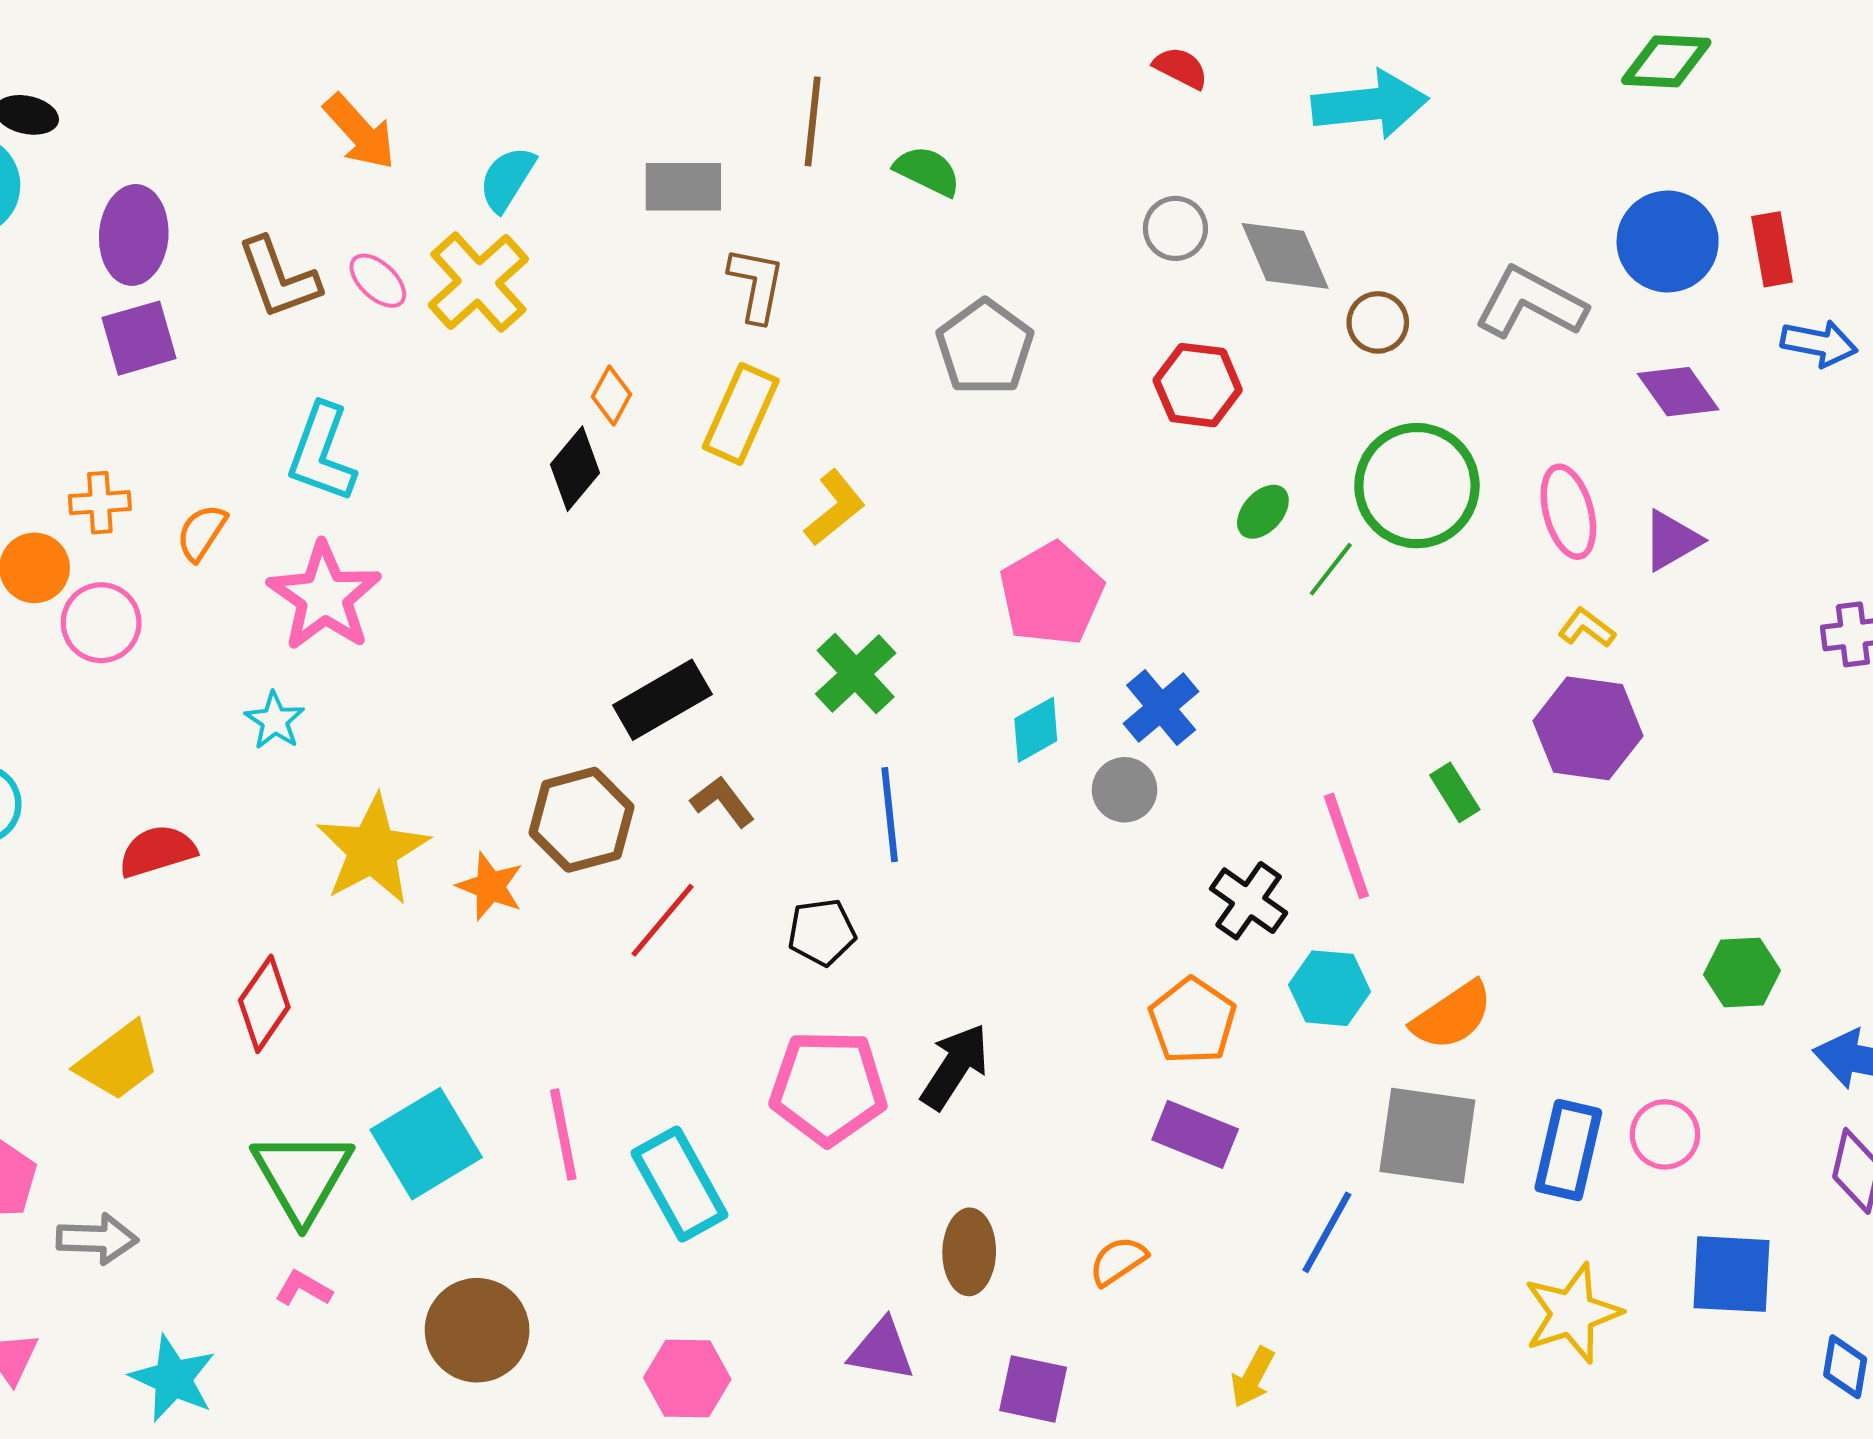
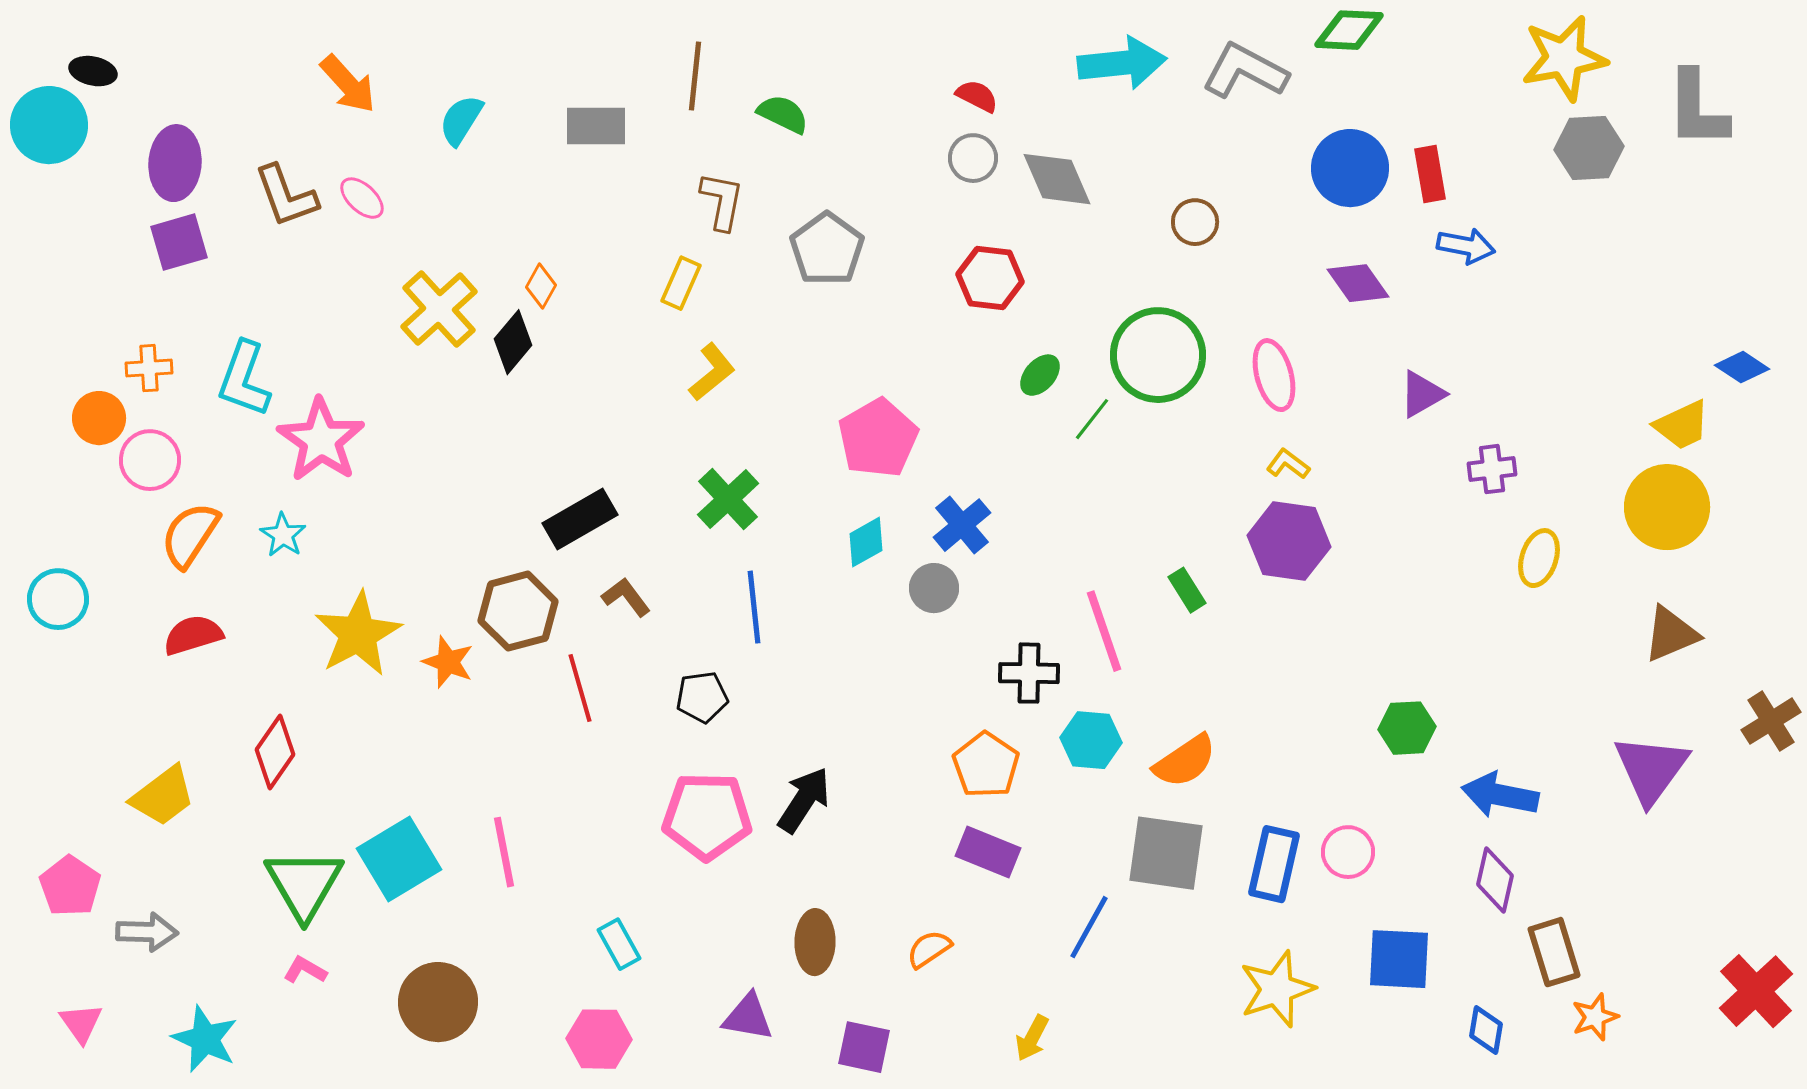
red semicircle: (1181, 68) -> (977, 96), moved
yellow cross: (478, 282) -> (439, 309), moved
brown L-shape: (756, 285) -> (722, 201), moved
gray L-shape: (1531, 303) -> (1245, 71), moved
brown circle: (1378, 322) -> (1195, 222), moved
yellow rectangle: (741, 414) -> (681, 283), moved, size x0.7
cyan L-shape: (322, 453) -> (244, 379), moved
orange semicircle: (202, 533) -> (190, 535), moved, size x1.5
purple triangle: (1672, 540) -> (1422, 394), moved
black cross: (1249, 901) -> (1029, 673), turned -34
red line: (662, 920) -> (580, 688), turned -56
cyan rectangle: (679, 1184) -> (619, 944), moved, size x0.6

